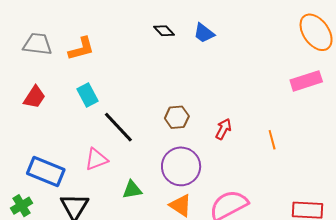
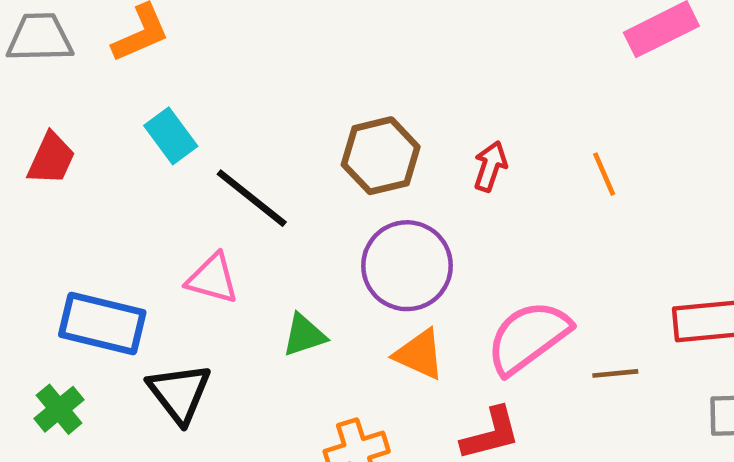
brown hexagon: (177, 117) -> (381, 156), size x1.4
pink triangle: (96, 159) -> (212, 279), turned 45

